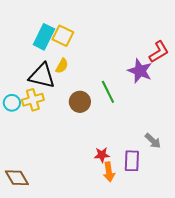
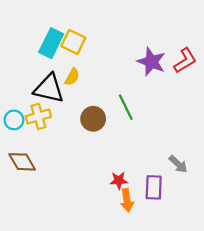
purple star: (140, 71) -> (151, 62), moved
brown diamond: (17, 178) -> (22, 162), moved

